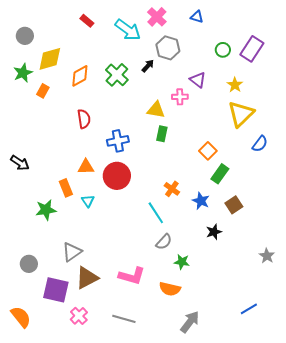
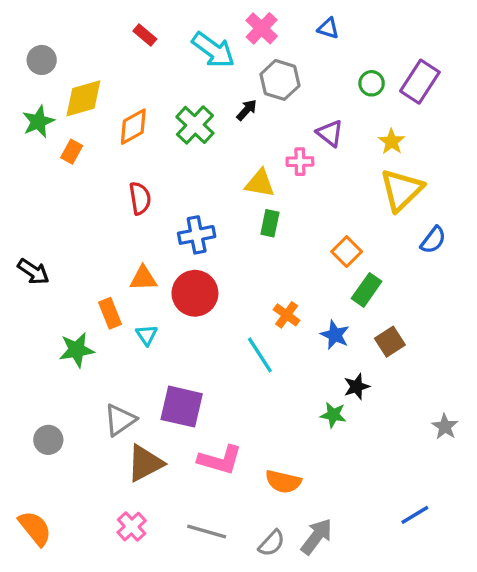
gray semicircle: (164, 242) -> (272, 543), moved
green star: (182, 262) -> (333, 415), moved
purple square: (56, 290) -> (182, 407), moved

